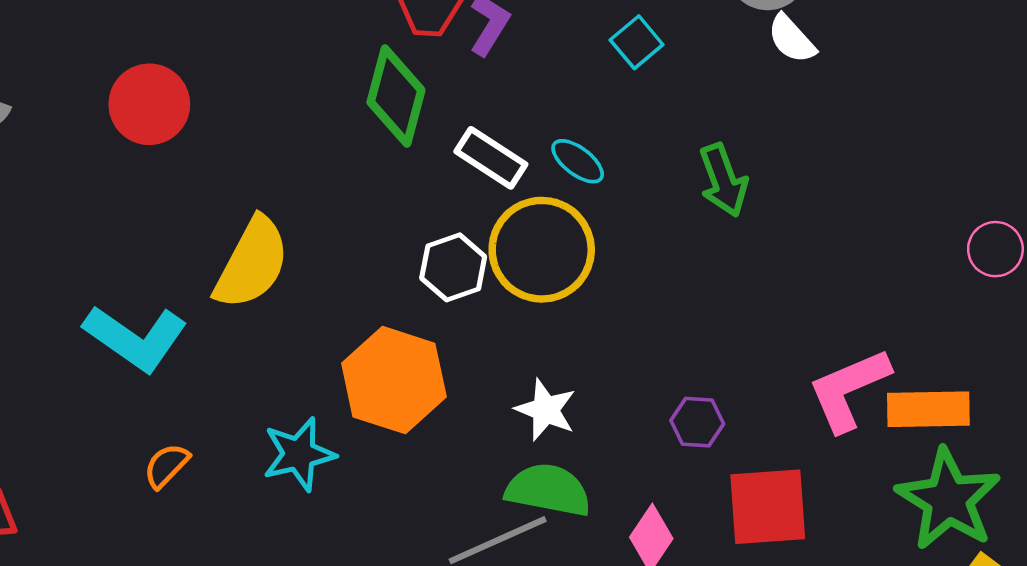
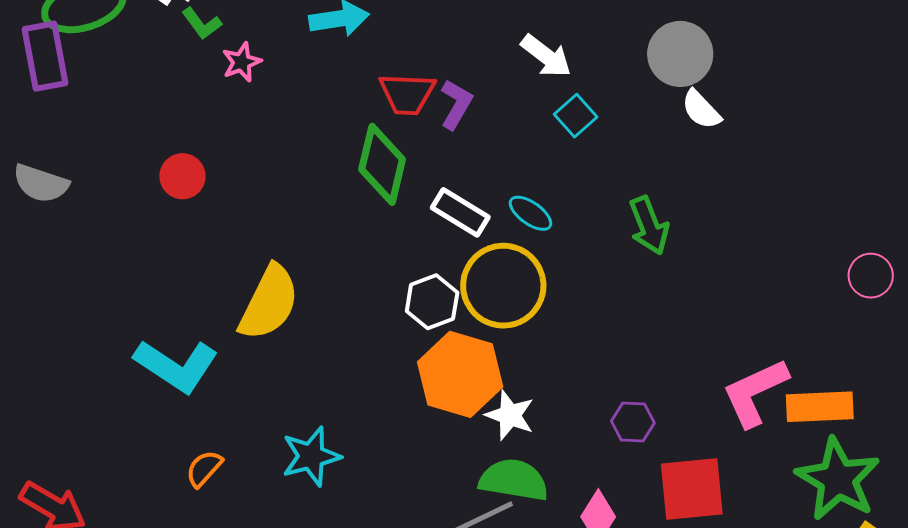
red circle: (149, 104) -> (182, 176), size x0.7
orange hexagon: (394, 380) -> (460, 374), moved

